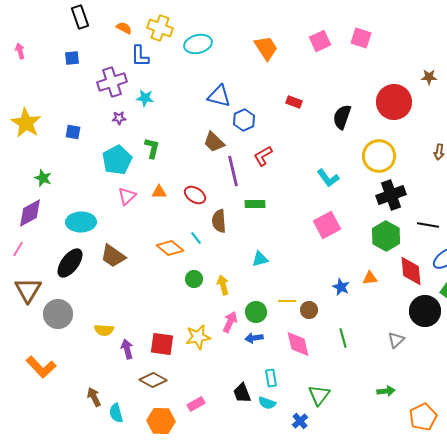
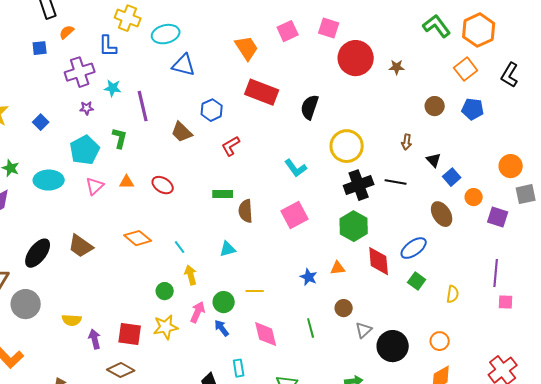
orange semicircle: (124, 28) -> (67, 32), moved, turned -70
orange trapezoid: (266, 48) -> (247, 48), moved
blue triangle: (219, 96) -> (184, 65), moved
red rectangle: (294, 102) -> (262, 92), size x2.0
red circle: (394, 102) -> (356, 58), moved
blue square: (73, 132) -> (41, 122), turned 35
purple line: (233, 171) -> (143, 106), moved
brown semicircle: (219, 221) -> (246, 211), moved
cyan ellipse: (81, 222) -> (49, 180), moved
black line: (428, 225) -> (396, 182), moved
cyan line: (196, 238) -> (180, 247), moved
green circle: (194, 279) -> (165, 291), moved
brown circle: (309, 310) -> (344, 308), moved
black circle: (425, 311) -> (393, 346), moved
blue arrow: (254, 338) -> (222, 328), turned 60

